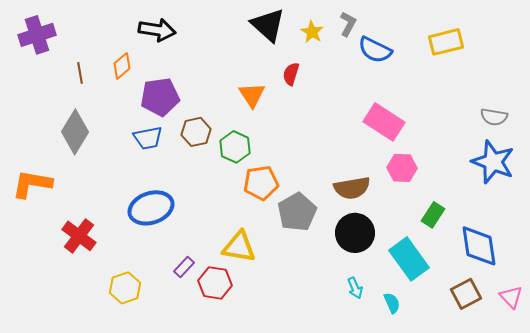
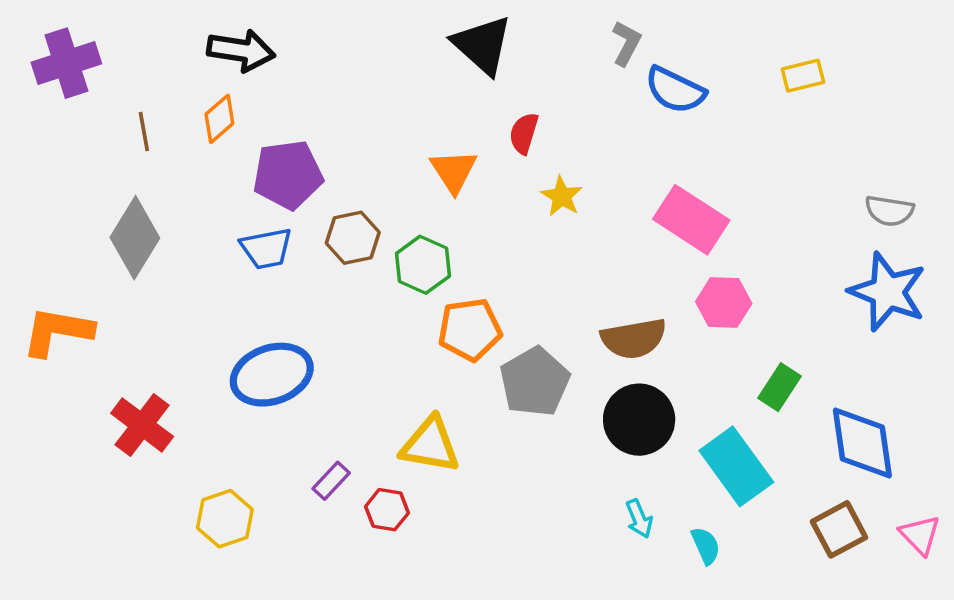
black arrow: (157, 30) -> (241, 50), moved
yellow star: (312, 32) -> (562, 196), moved
yellow rectangle: (446, 42) -> (803, 76), size x0.7
red hexagon: (215, 283) -> (387, 510), size x0.7

